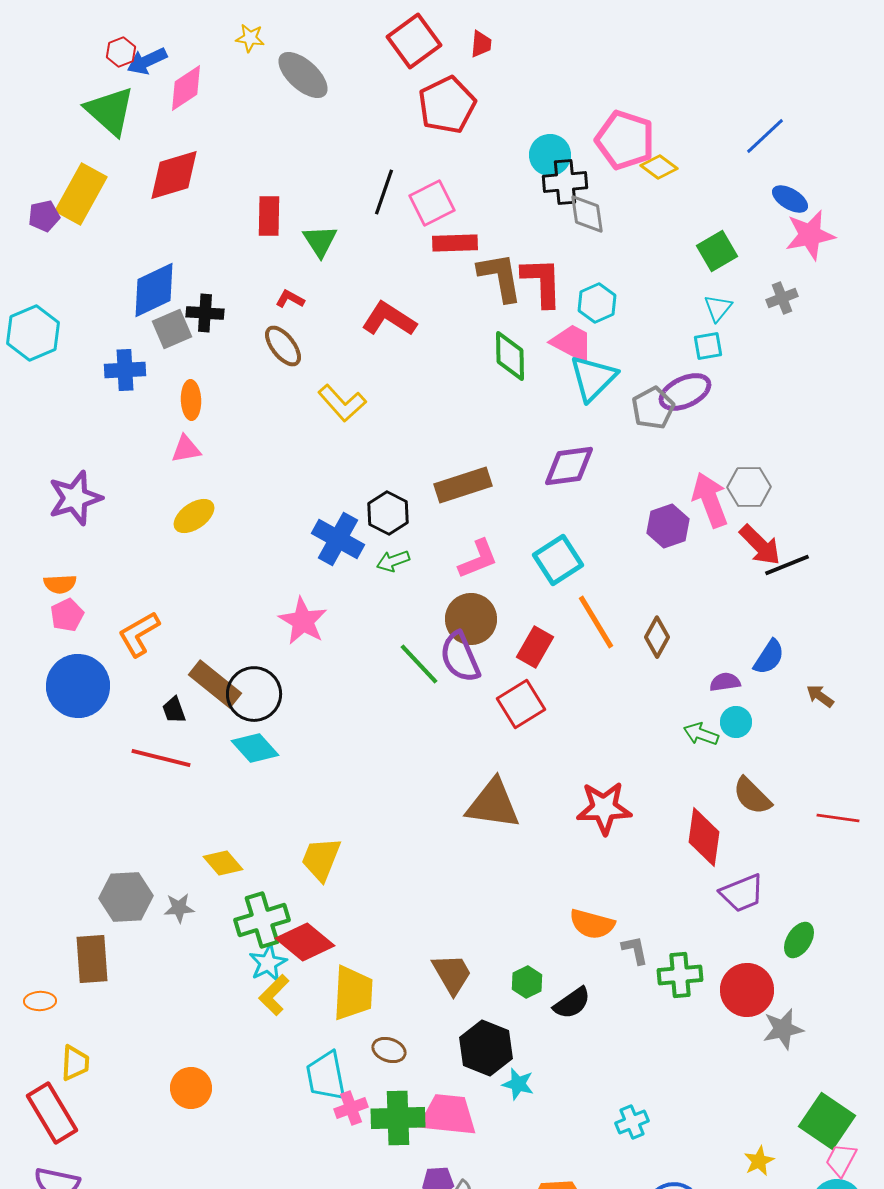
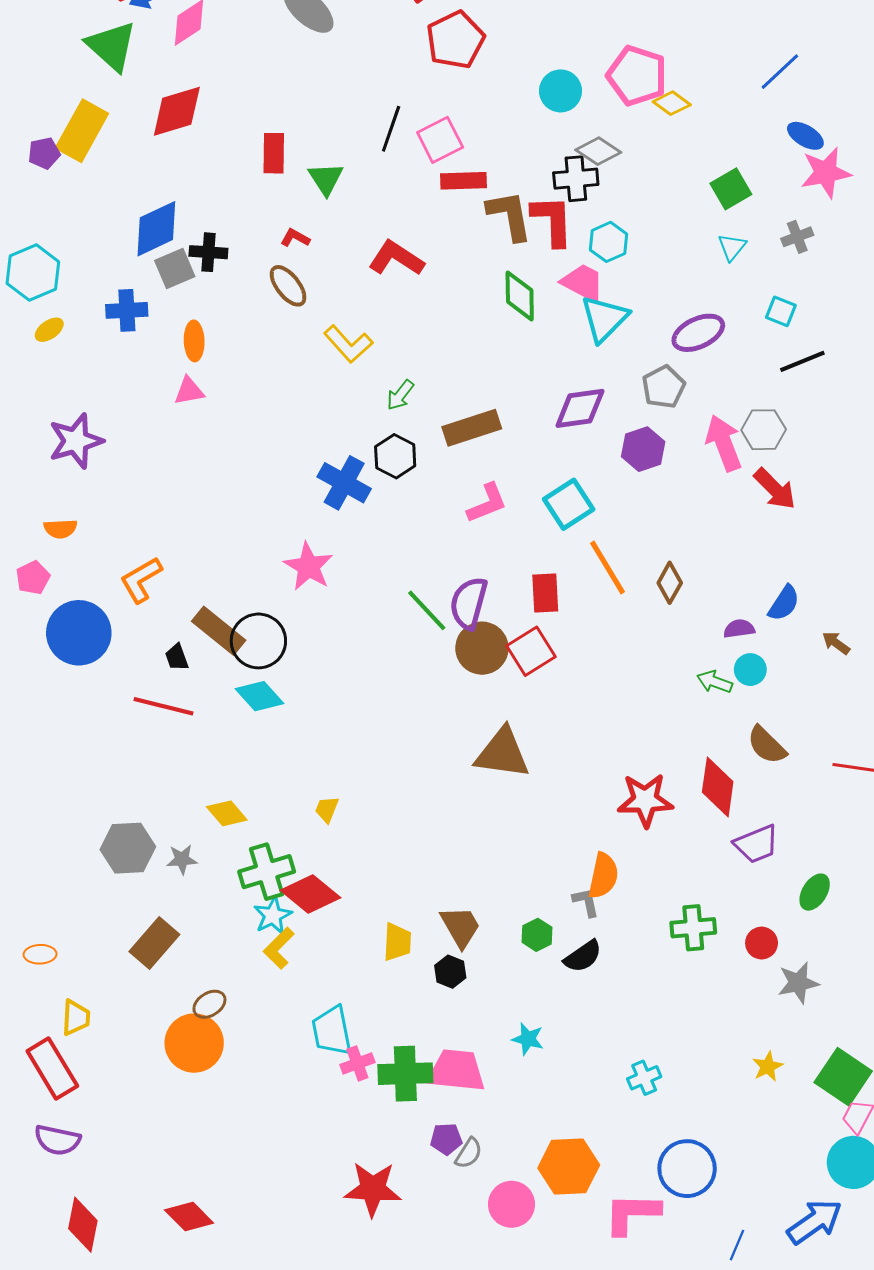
black cross: (565, 182) -> (576, 179), moved
gray diamond: (587, 214) -> (598, 151), turned -48
cyan square: (708, 346) -> (781, 311), moved, turned 32
gray pentagon: (653, 408) -> (664, 387), moved
yellow ellipse: (194, 516) -> (49, 330), moved, size x0.7
purple hexagon: (668, 526) -> (643, 449), moved
green arrow: (393, 561) -> (400, 395), moved, turned -32
black line: (787, 565) -> (802, 361), moved
pink pentagon: (67, 615) -> (33, 578), moved
brown circle: (471, 619) -> (482, 648), moved
red rectangle: (535, 647) -> (545, 593), turned -33
purple semicircle: (460, 657) -> (469, 603), turned 38
red star: (604, 808) -> (645, 800), moved
yellow trapezoid: (321, 859) -> (327, 809), size x0.6
orange semicircle: (592, 924) -> (603, 876), turned -93
gray L-shape: (635, 950) -> (586, 902), moved
brown rectangle: (92, 959) -> (154, 943), moved, turned 45
red circle: (747, 990) -> (762, 943), size x0.6
yellow trapezoid: (353, 993) -> (397, 942), moved, size x0.7
black hexagon: (486, 1048) -> (450, 972), moved, size x0.6
brown ellipse: (389, 1050) -> (209, 1004), moved, turned -52
orange circle: (191, 1088) -> (194, 1043), size x1.4
yellow star: (759, 1161) -> (768, 1067), moved

